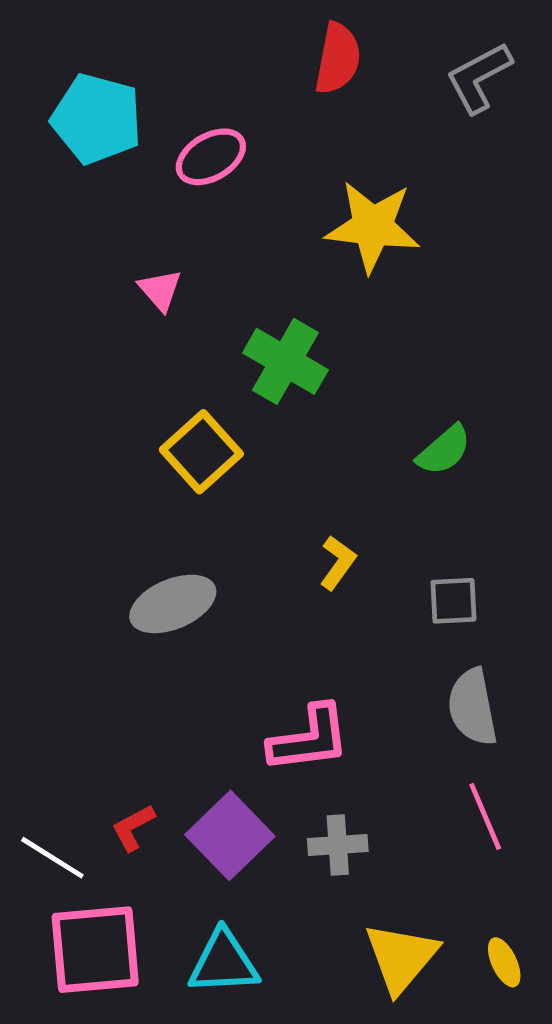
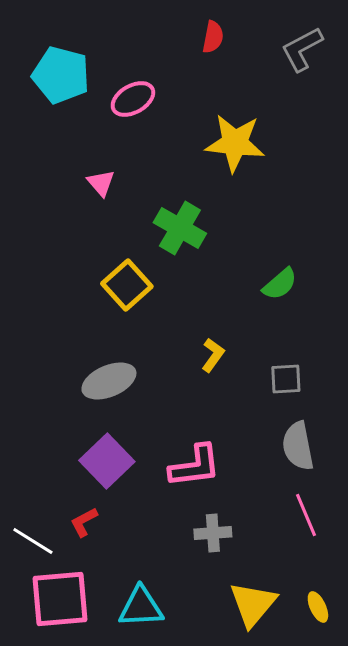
red semicircle: (338, 59) -> (213, 37), size x0.7
purple square: (230, 835) -> (107, 461), moved

